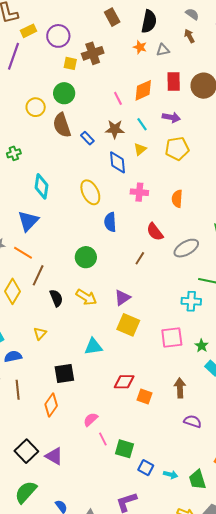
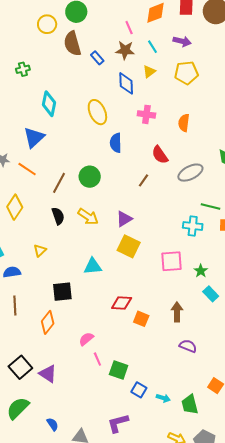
pink line: (118, 98) -> (129, 28), moved
brown line: (38, 275) -> (59, 183), moved

